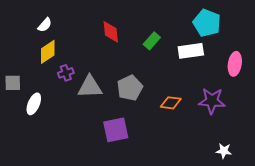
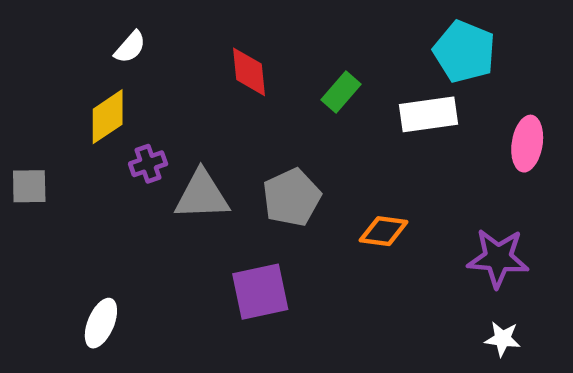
white semicircle: (45, 25) -> (130, 47), moved
purple star: (212, 101) -> (498, 258), moved
white ellipse: (34, 104) -> (101, 323), moved

